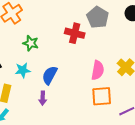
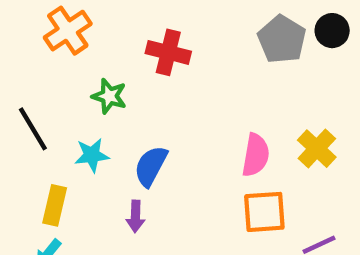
gray pentagon: (98, 17) -> (282, 39), moved
red cross: (75, 33) -> (168, 52), moved

